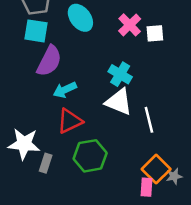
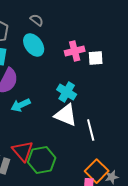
pink cross: (130, 25) -> (75, 51), turned 30
red triangle: (70, 121) -> (23, 151), moved, turned -45

